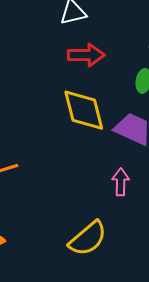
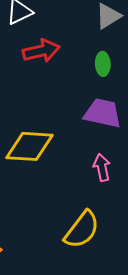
yellow diamond: (84, 110) -> (29, 146), moved, turned -60

